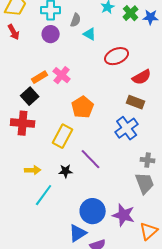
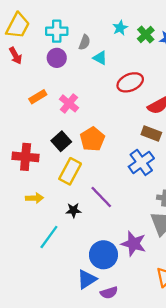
orange rectangle: (40, 77) -> (38, 97), moved
black square: (30, 96) -> (61, 141), moved
yellow arrow: (33, 170) -> (34, 198), moved
purple star: (124, 215) -> (134, 244), moved

